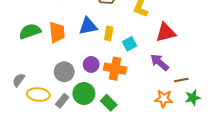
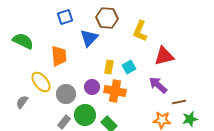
blue triangle: (88, 26) -> (89, 38), moved, turned -36
green semicircle: (30, 31) -> (23, 41), moved, turned 45
yellow rectangle: (109, 33) -> (109, 67), moved
yellow ellipse: (38, 95) -> (41, 82), moved, turned 45

